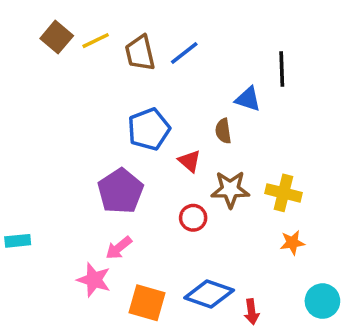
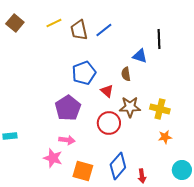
brown square: (57, 37) -> (15, 23), moved
red circle: (193, 218) -> (109, 123), size x1.5
pink arrow: (119, 248) -> (67, 140), turned -133
blue diamond: (209, 294) -> (118, 166), turned -68

